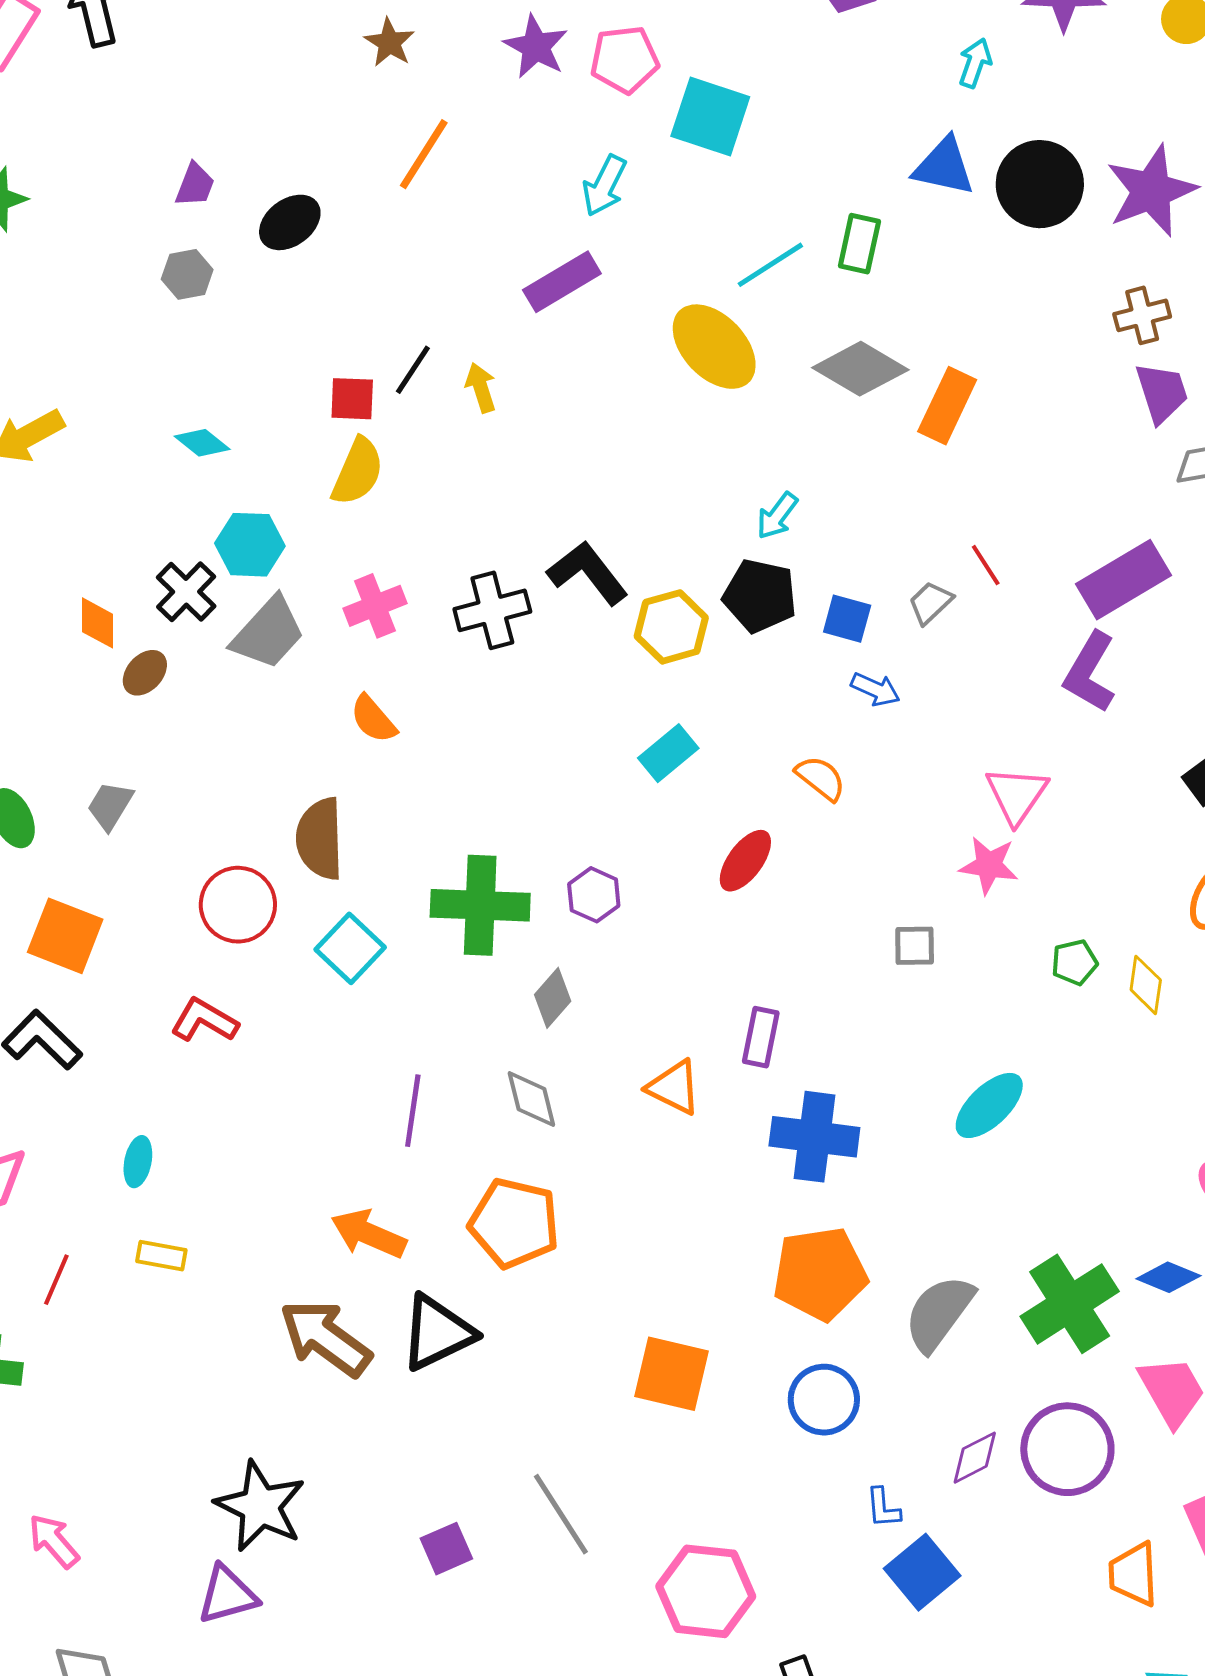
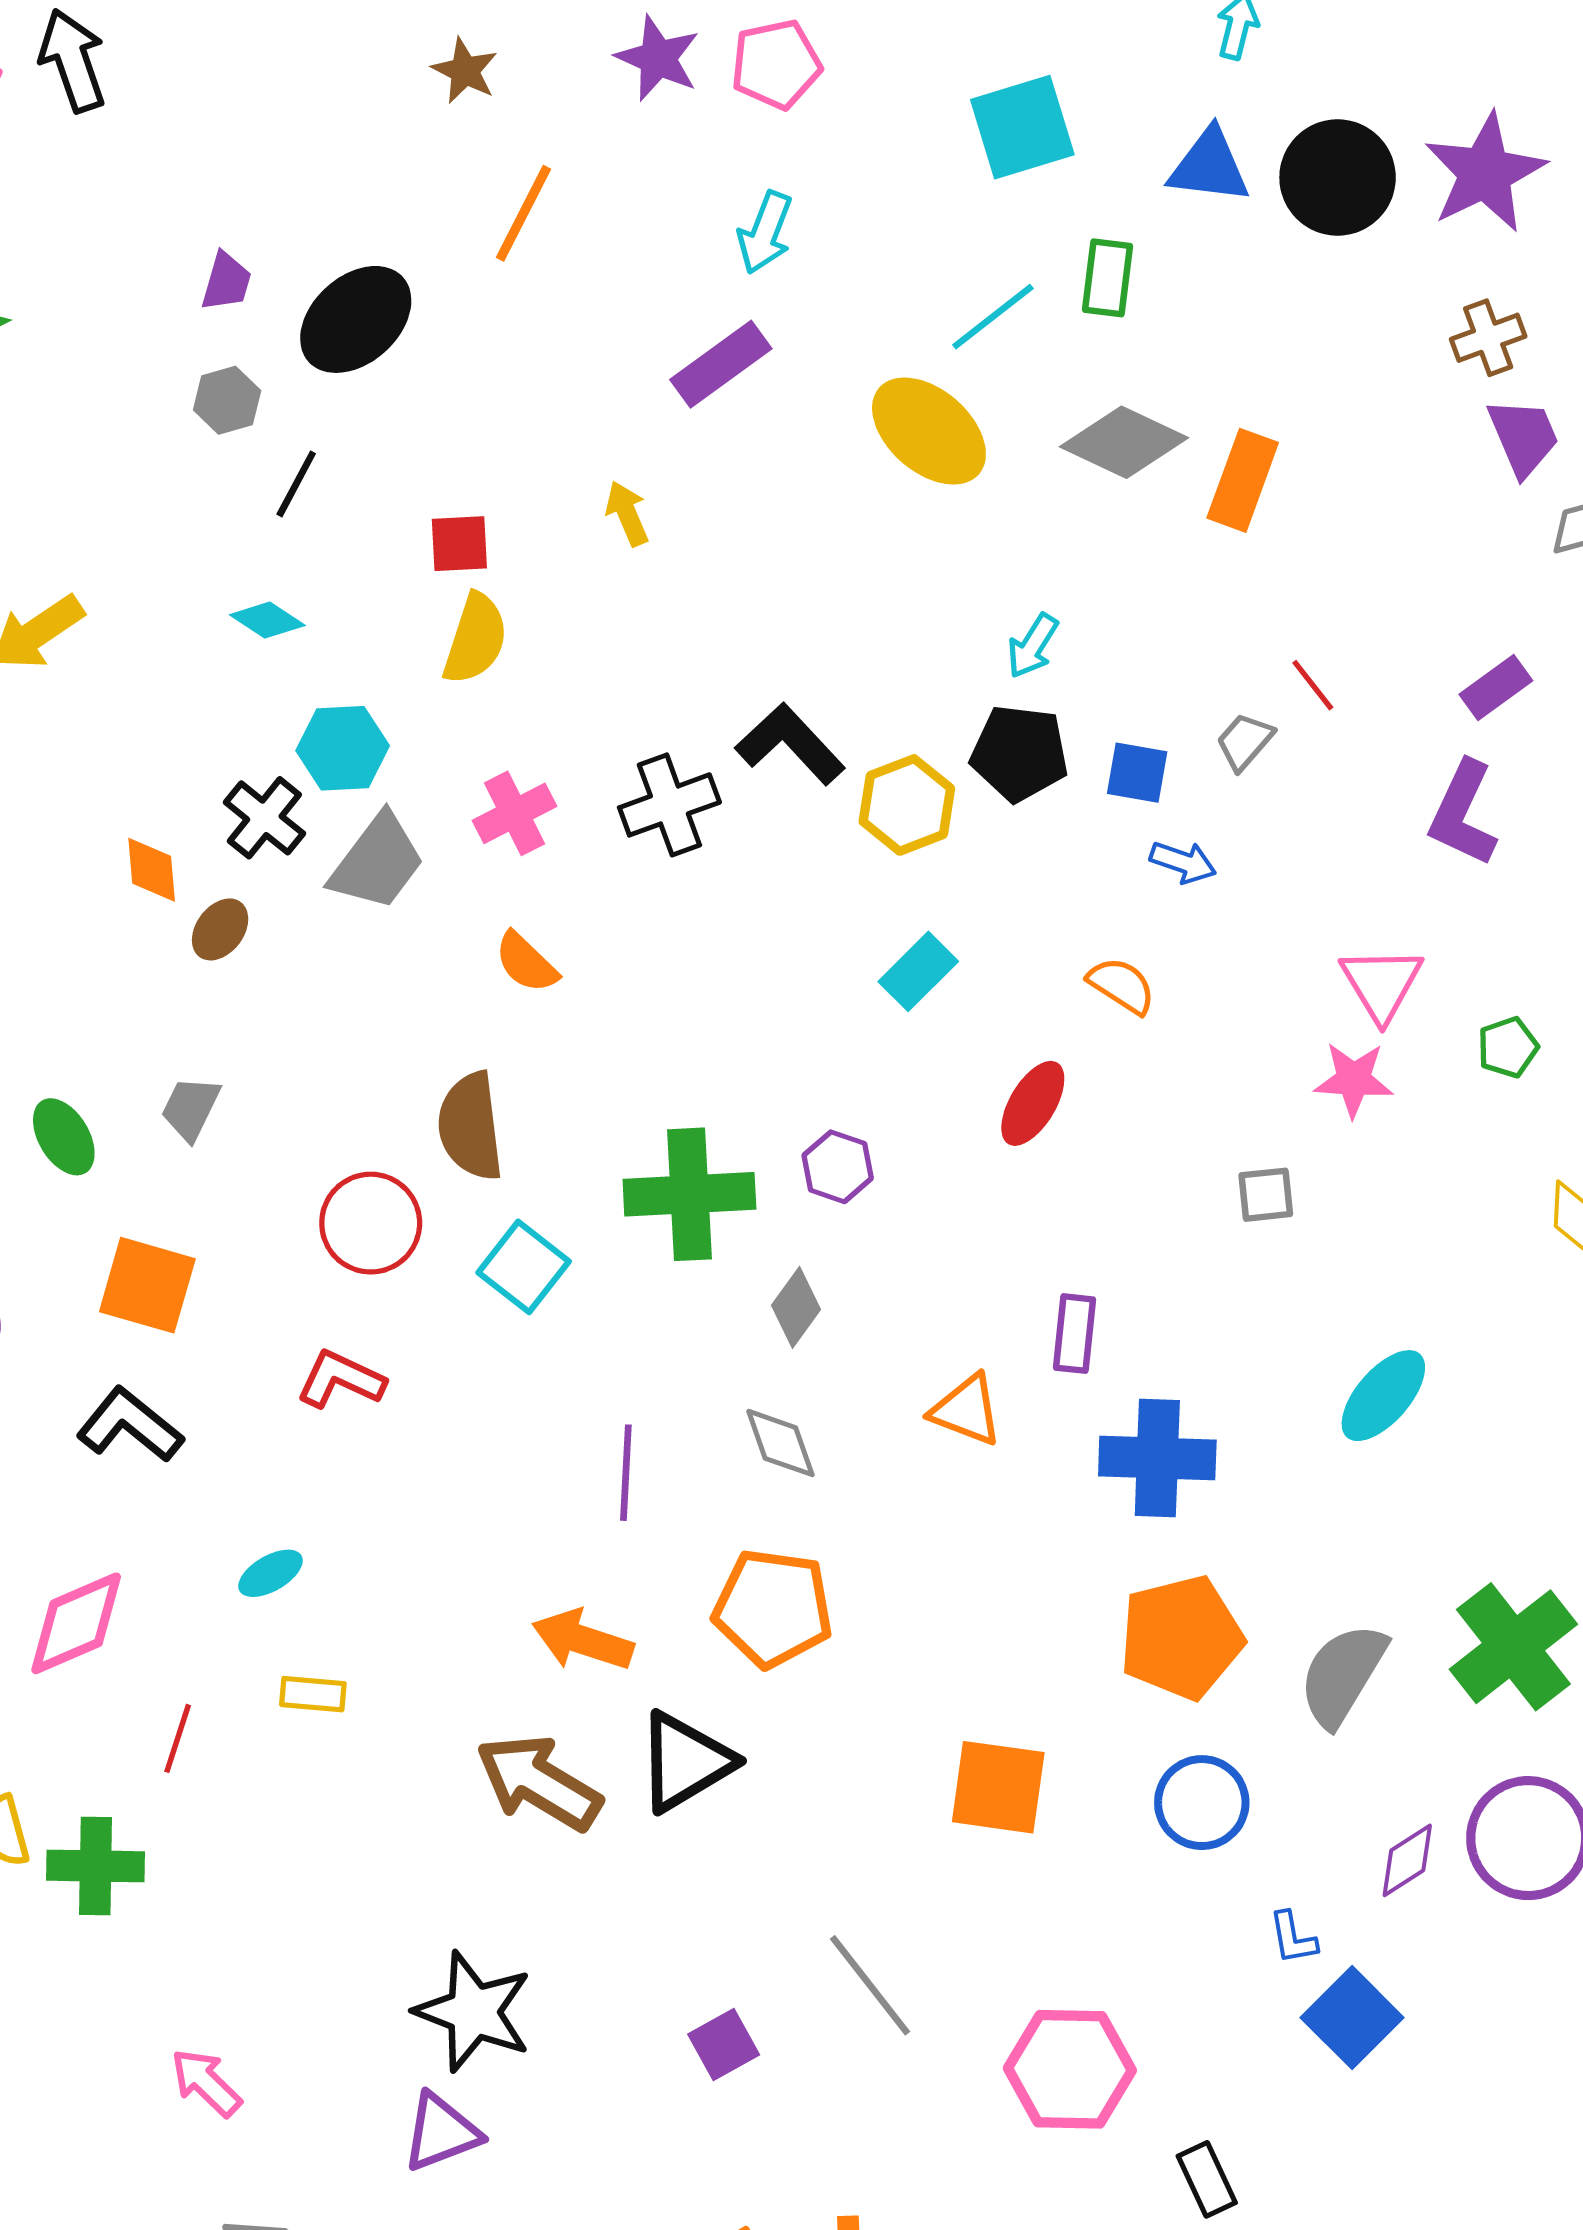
cyan square: (710, 117) -> (1022, 127), moved, turned -30
black ellipse: (290, 222) -> (356, 319), size x1.4
black line: (413, 370) -> (296, 484), moved
purple rectangle: (1124, 580) -> (1496, 687), size x0.6
green pentagon: (1075, 962) -> (1508, 1047), moved
cyan ellipse: (138, 1162) -> (271, 1573), turned 54

